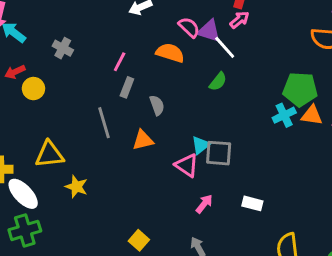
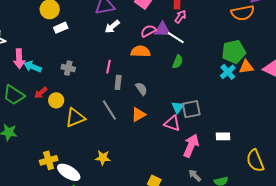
pink semicircle: (189, 27) -> (148, 31), turned -56
yellow triangle: (49, 154) -> (75, 118), moved
pink arrow: (204, 204) -> (191, 146), size x1.6

